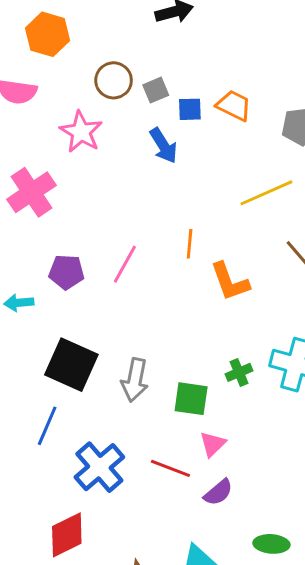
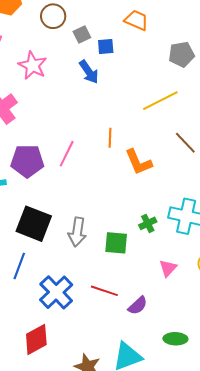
brown circle: (114, 80) -> (53, 16), moved
orange trapezoid: (234, 106) -> (136, 20), moved
purple pentagon: (66, 272) -> (27, 161), size x1.4
pink triangle: (213, 444) -> (168, 268), moved

